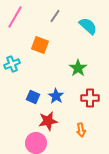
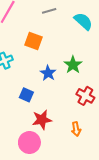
gray line: (55, 16) -> (49, 11), turned 40
blue star: (56, 96) -> (48, 73), moved
red cross: (90, 98) -> (85, 96), turned 30

